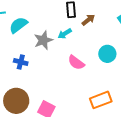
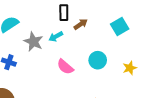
gray star: (43, 40) -> (33, 42), turned -30

